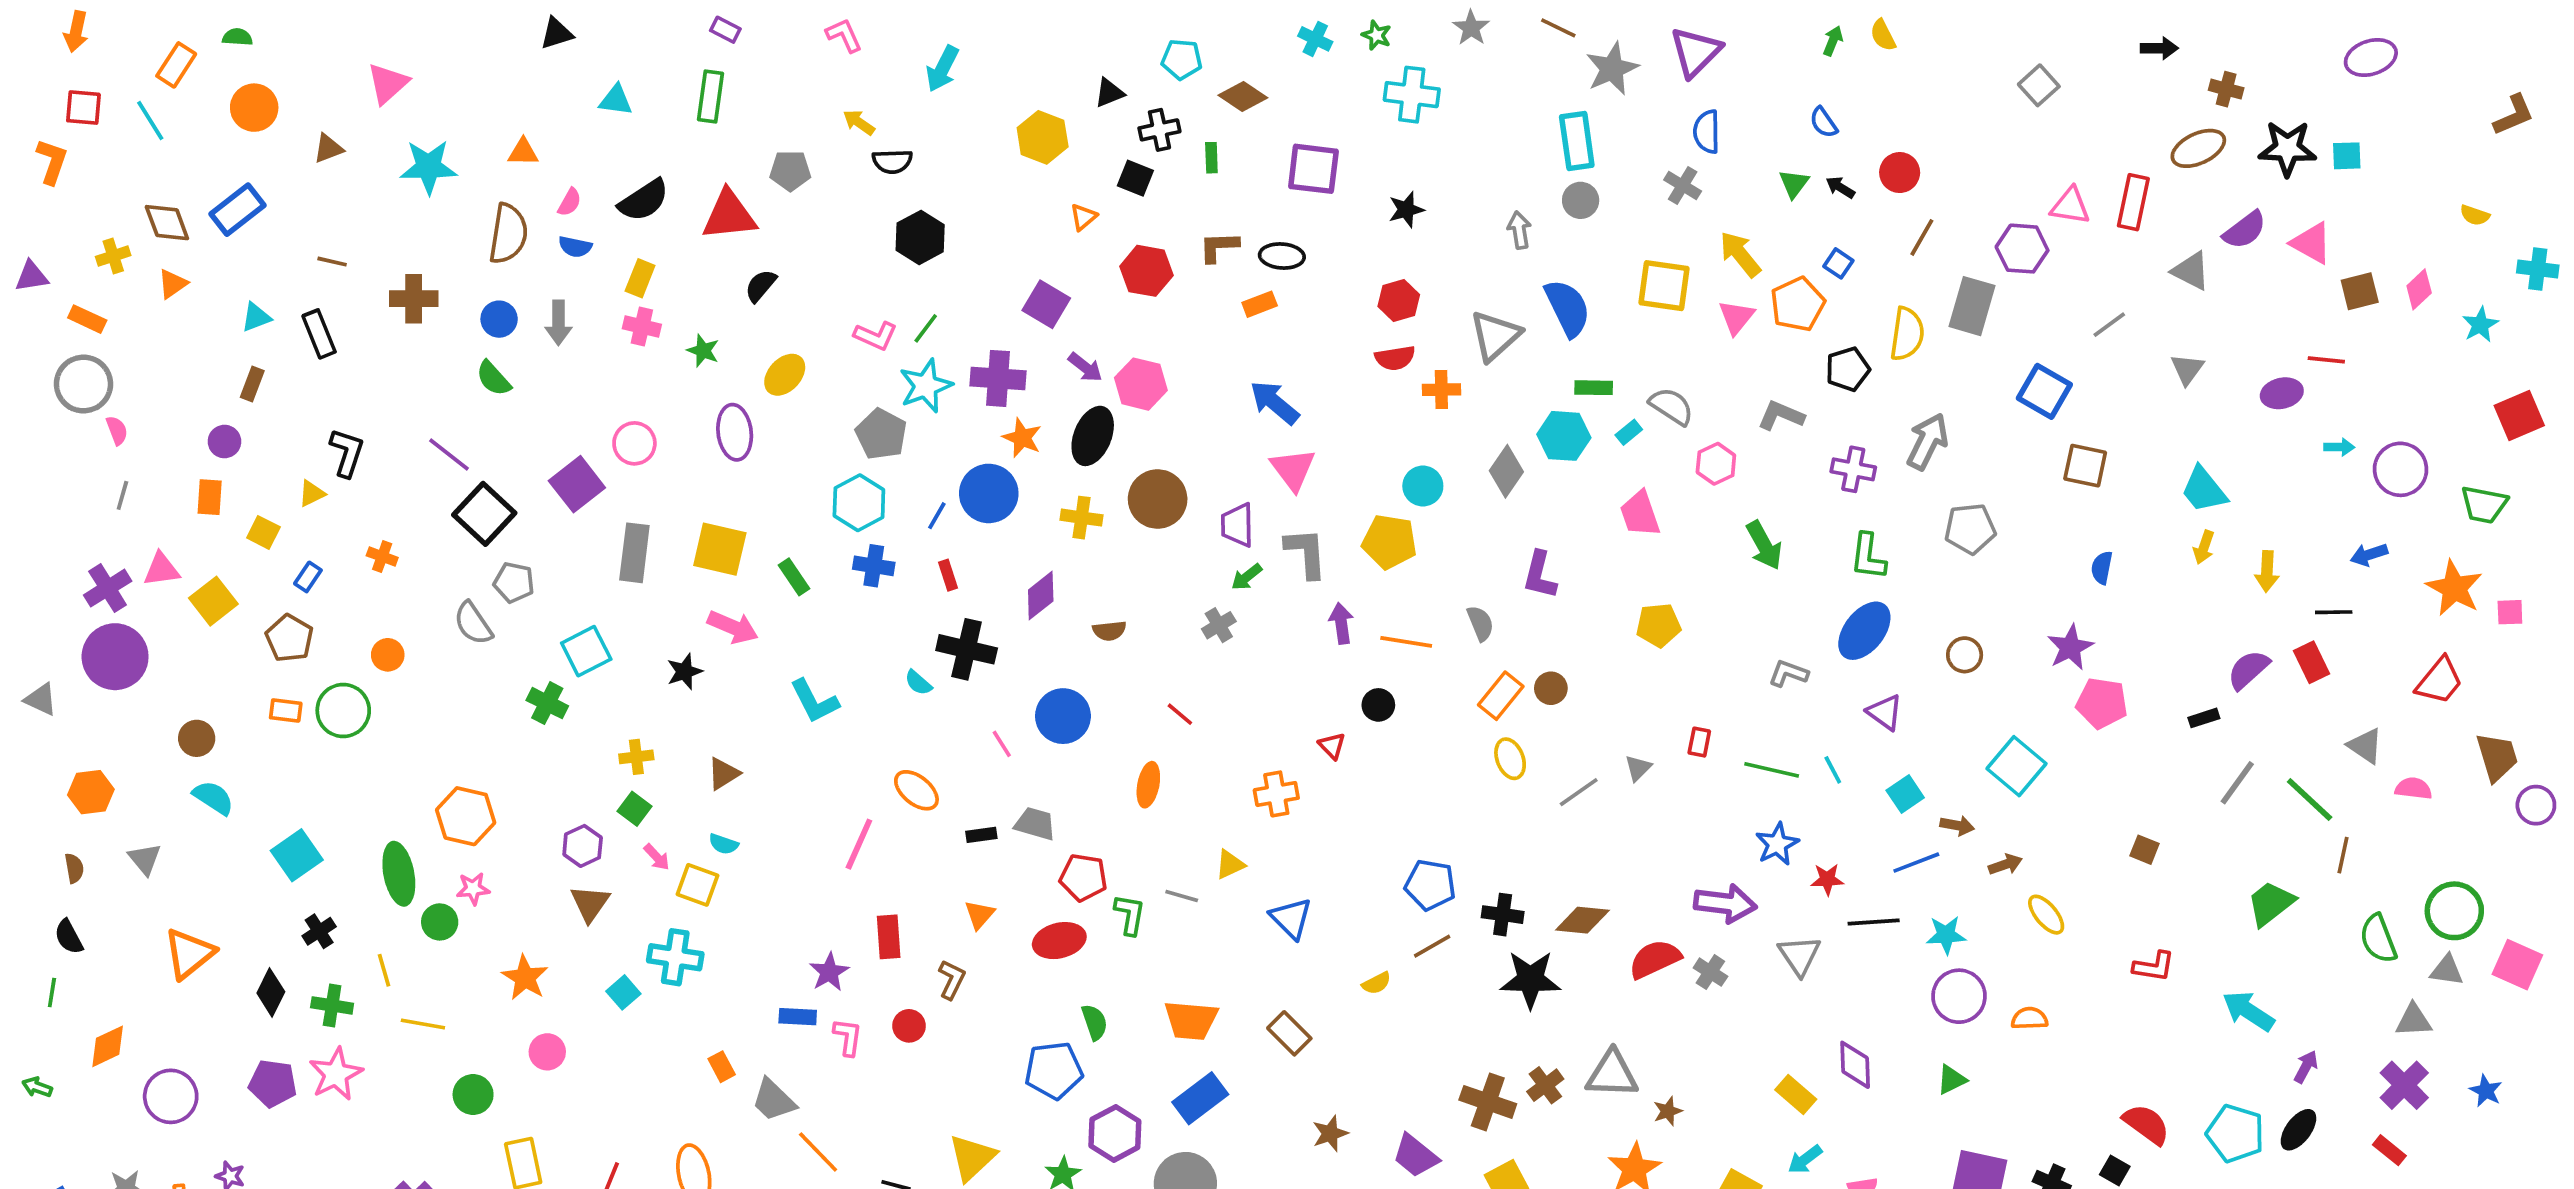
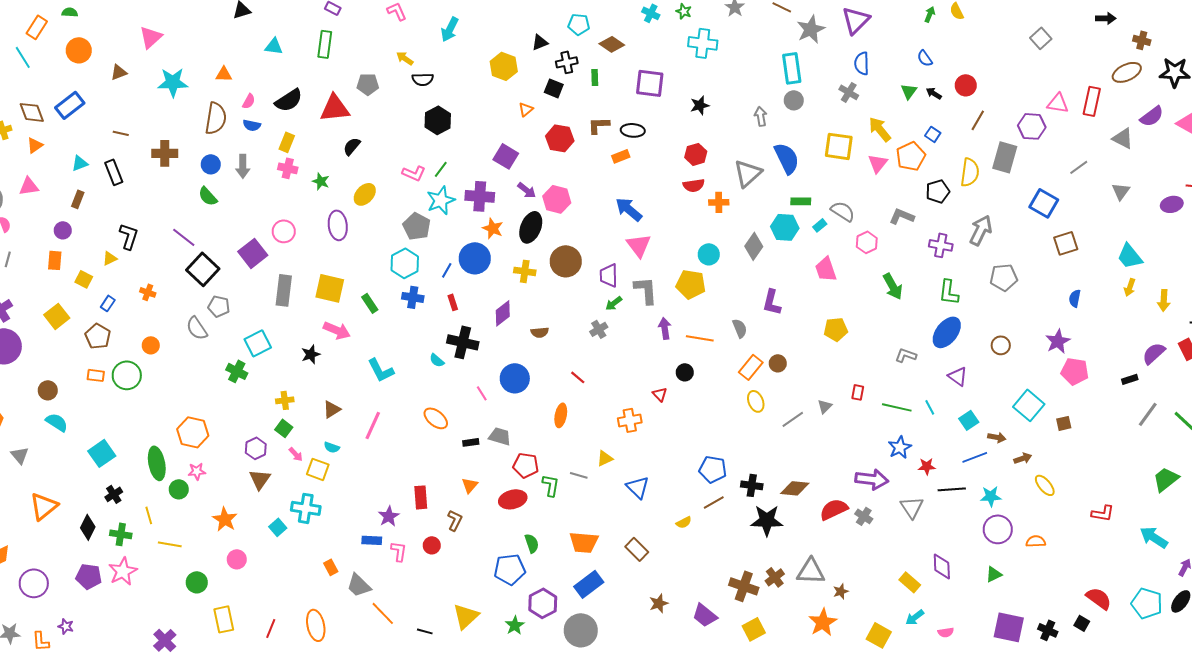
brown square: (2085, 466) -> (1066, 243), turned -30
pink triangle: (161, 570) -> (29, 186), moved
pink line: (859, 844) -> (373, 425), moved
brown square: (2145, 850) -> (1064, 423), moved, turned -35

